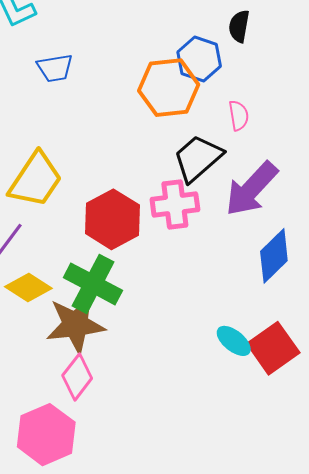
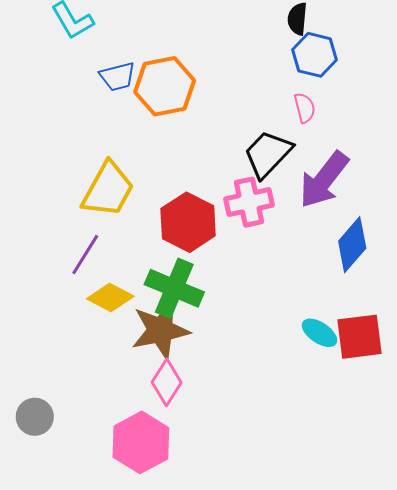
blue hexagon: (199, 59) -> (314, 55), moved
orange hexagon: (169, 88) -> (165, 86), moved
red square: (273, 348) -> (359, 337), turned 33

